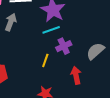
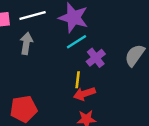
red arrow: (76, 75) -> (84, 94), moved, turned -84

